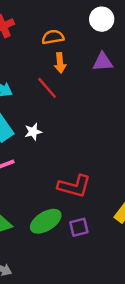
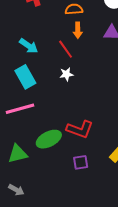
white star: (33, 132) -> (66, 74), moved
green ellipse: (46, 221) -> (49, 139), moved

